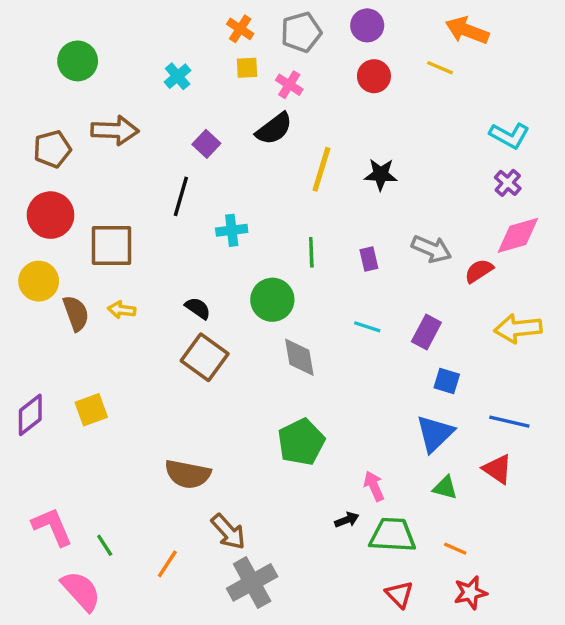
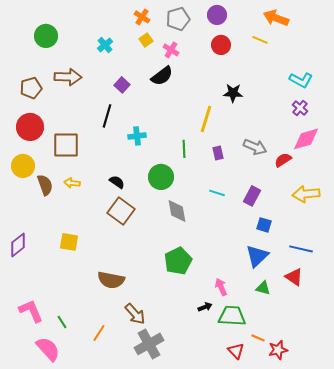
yellow square: (247, 68) -> (146, 40), turned -32
yellow line: (321, 169) -> (206, 119), moved
black star: (381, 174) -> (233, 93), moved
yellow square: (91, 410) -> (69, 242), moved, turned 30
orange line: (455, 549) -> (258, 338), moved

